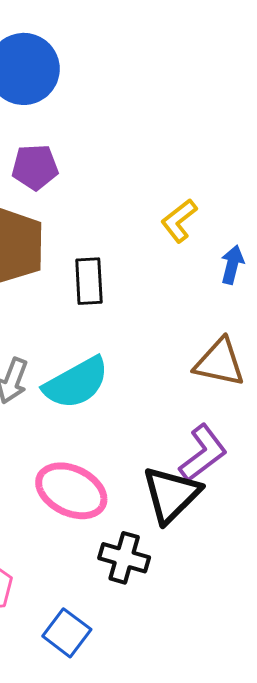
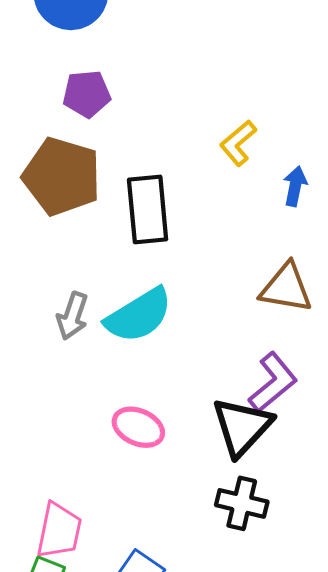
black rectangle: (89, 281) -> (148, 209), size x1.4
pink ellipse: (71, 491) -> (138, 427), size x0.7
black cross: (124, 558) -> (242, 503), moved

